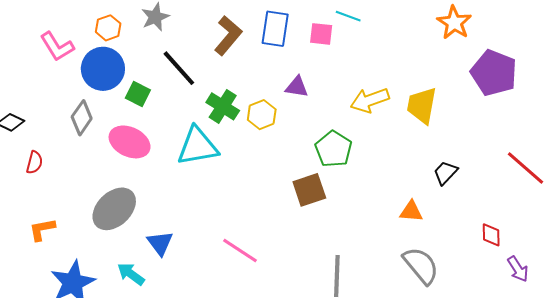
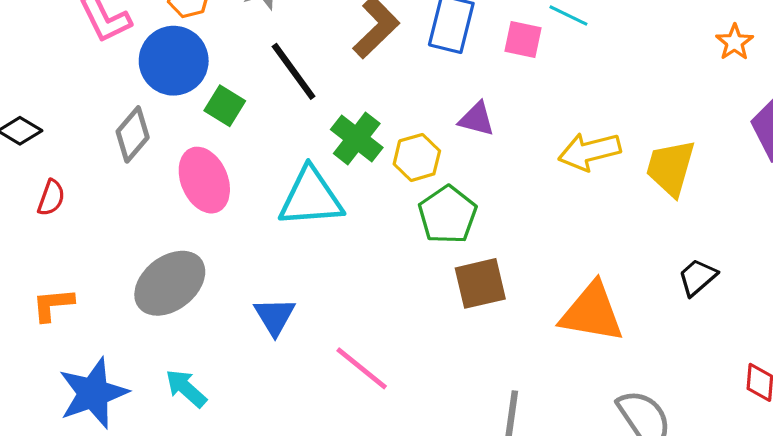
orange star: (454, 23) -> (734, 42), size x0.7
pink ellipse: (130, 142) -> (204, 180), turned 36
green pentagon: (334, 149) -> (448, 215), moved
orange triangle: (411, 211) -> (592, 312), moved, size x1.8
blue triangle: (160, 243) -> (275, 316), moved

